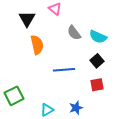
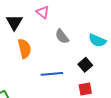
cyan semicircle: (98, 37) -> (97, 40), moved

